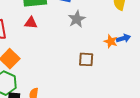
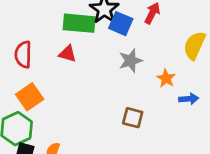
orange star: (111, 41) -> (166, 78), moved

